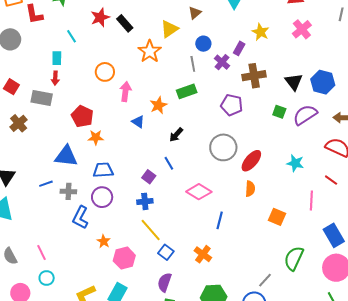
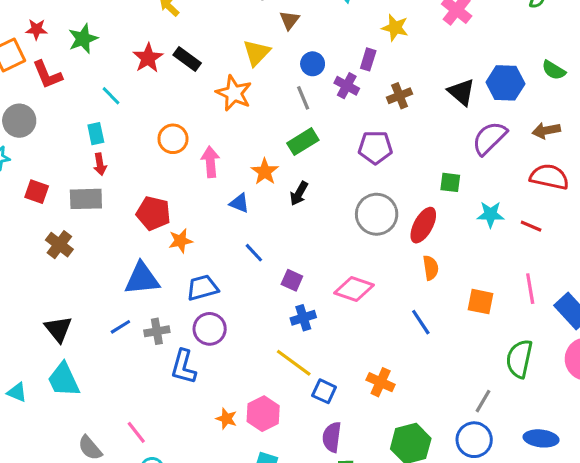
brown cross: (254, 76) -> (400, 96), size x0.7
green square: (279, 112) -> (450, 182), moved
black arrow: (176, 135) -> (299, 194), moved
blue line: (169, 163) -> (254, 253), moved
purple square: (149, 177) -> (292, 280), moved
red line: (331, 180) -> (531, 226), moved
blue cross: (145, 201) -> (303, 318), moved
pink line: (311, 201) -> (530, 289), moved
blue line: (220, 220) -> (421, 322), moved, turned -36
orange star: (104, 241) -> (226, 419), moved

